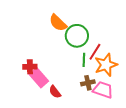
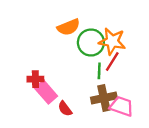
orange semicircle: (58, 23) -> (68, 27), turned -66
orange star: (106, 65) -> (112, 41), moved, turned 30
brown cross: (88, 83) -> (104, 98), size x1.5

